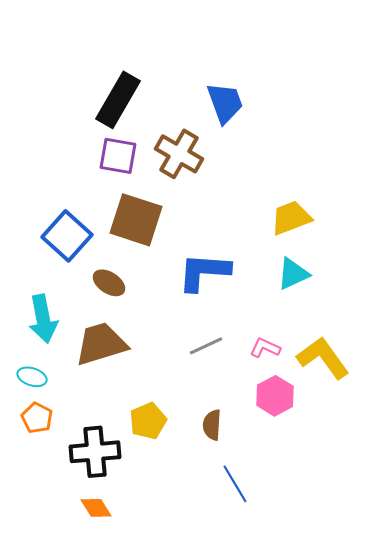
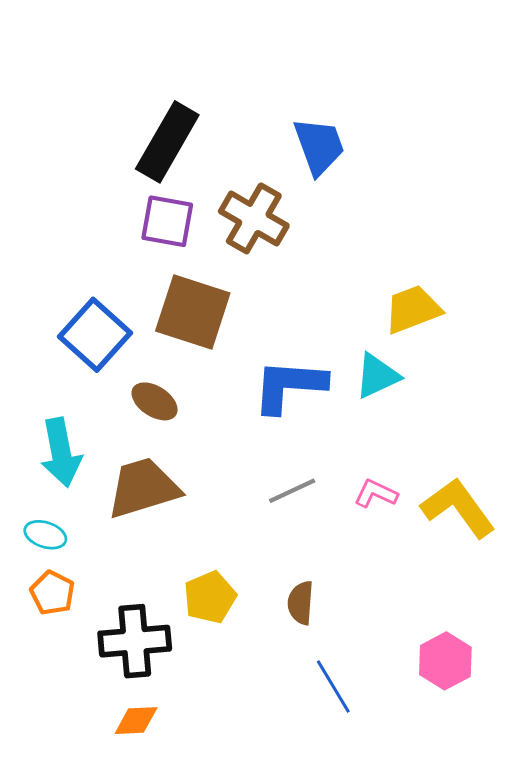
cyan triangle: (293, 274) -> (377, 376), moved
pink hexagon: (275, 396) -> (445, 661), moved
orange diamond: (96, 508) -> (136, 721), turned -60

